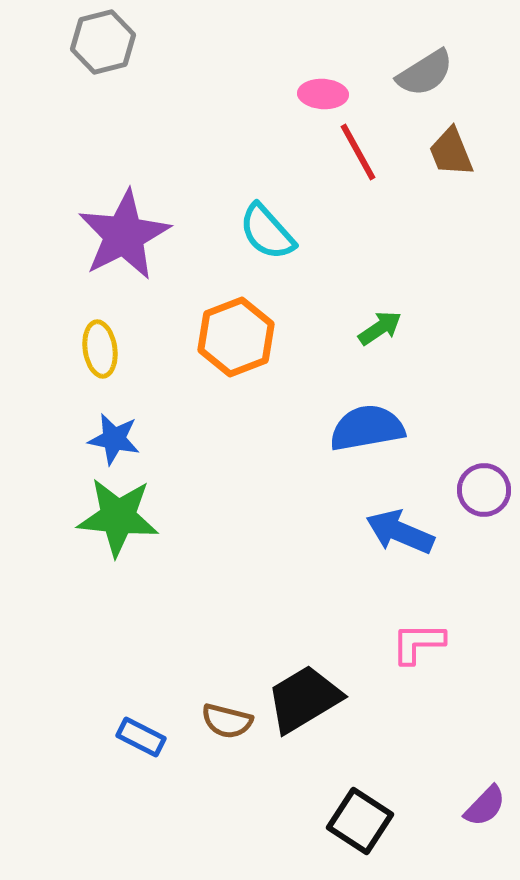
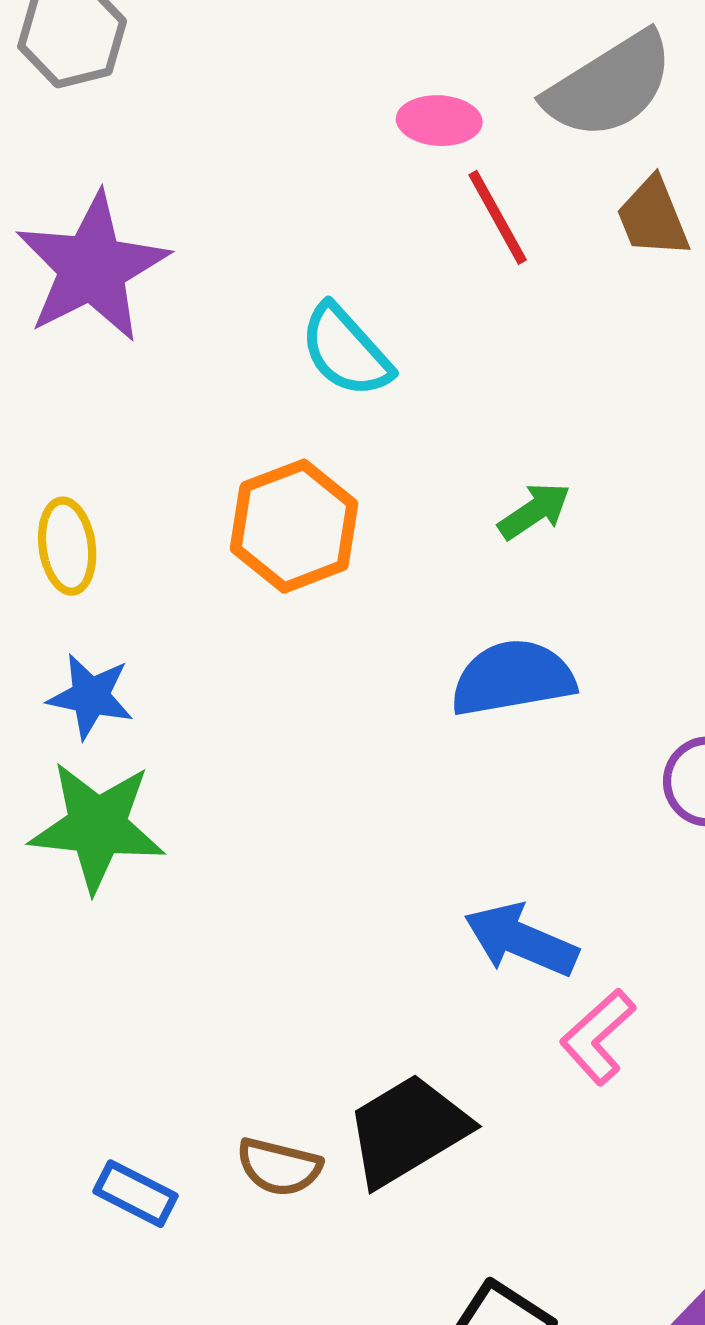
gray semicircle: (425, 73) -> (609, 86), size x1.4
purple star: (124, 235) -> (92, 267), moved
blue arrow: (400, 532) -> (521, 940), moved
pink L-shape: (418, 643) -> (598, 1037), turned -42

